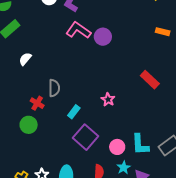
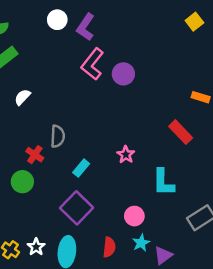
pink L-shape: (78, 30) -> (92, 64), turned -90
orange rectangle: (163, 32) -> (201, 97), moved
purple square: (85, 137) -> (77, 208), moved
cyan L-shape: (140, 144) -> (163, 182), moved

